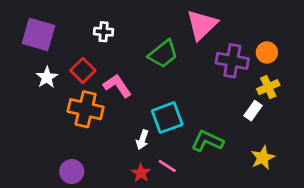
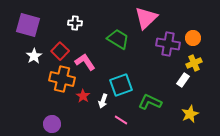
green trapezoid: (163, 54) -> (118, 39), turned -110
red star: (141, 173) -> (83, 96), moved

